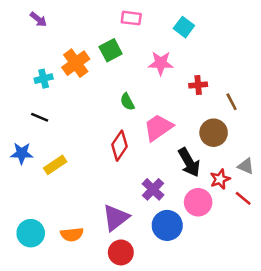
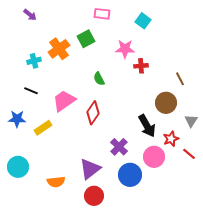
red cross: (198, 85) -> (141, 66), moved
pink trapezoid: (158, 128) -> (64, 101), moved
gray triangle: (246, 166) -> (191, 121), moved, turned 40
cyan circle: (31, 233) -> (18, 167), moved

